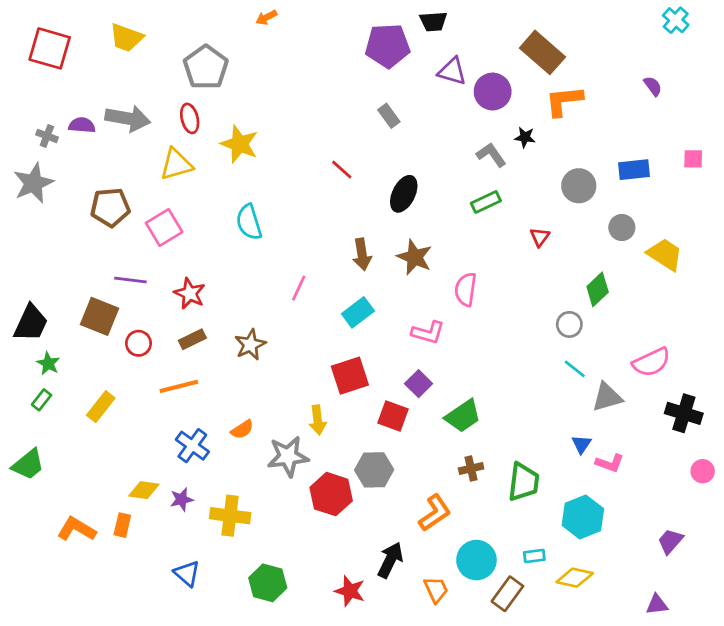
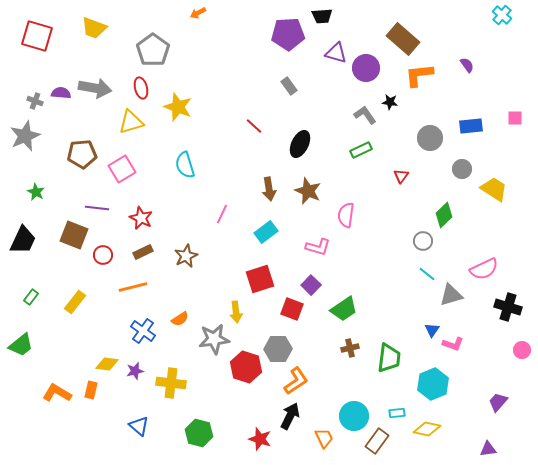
purple semicircle: (653, 86) -> (467, 65), moved
green star: (48, 363) -> (36, 192), moved
orange L-shape: (435, 513) -> (296, 381), moved

